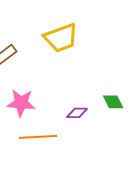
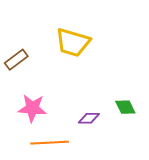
yellow trapezoid: (61, 38) -> (73, 42), turned 36

